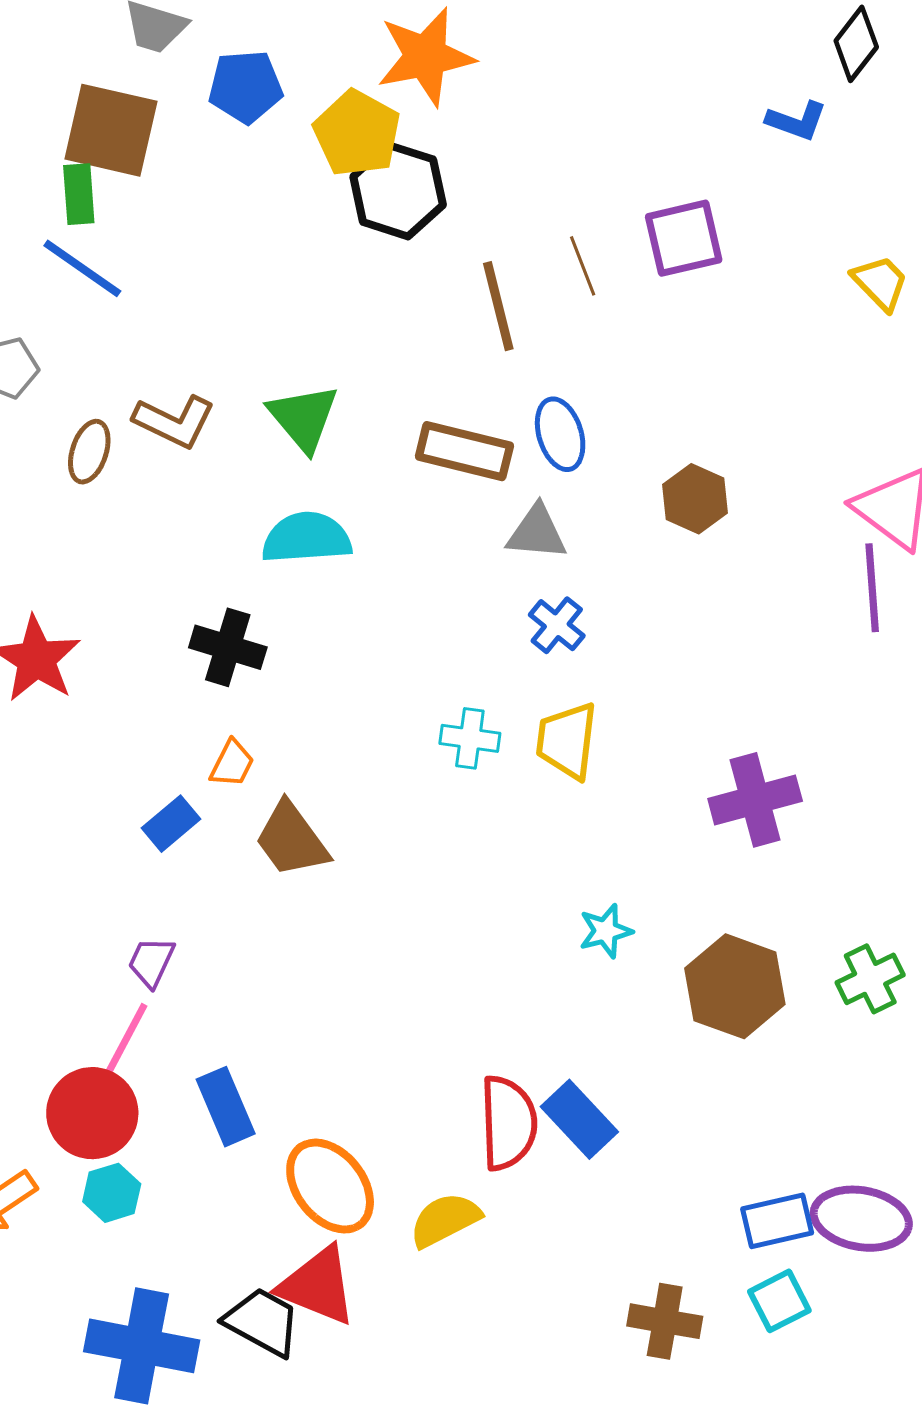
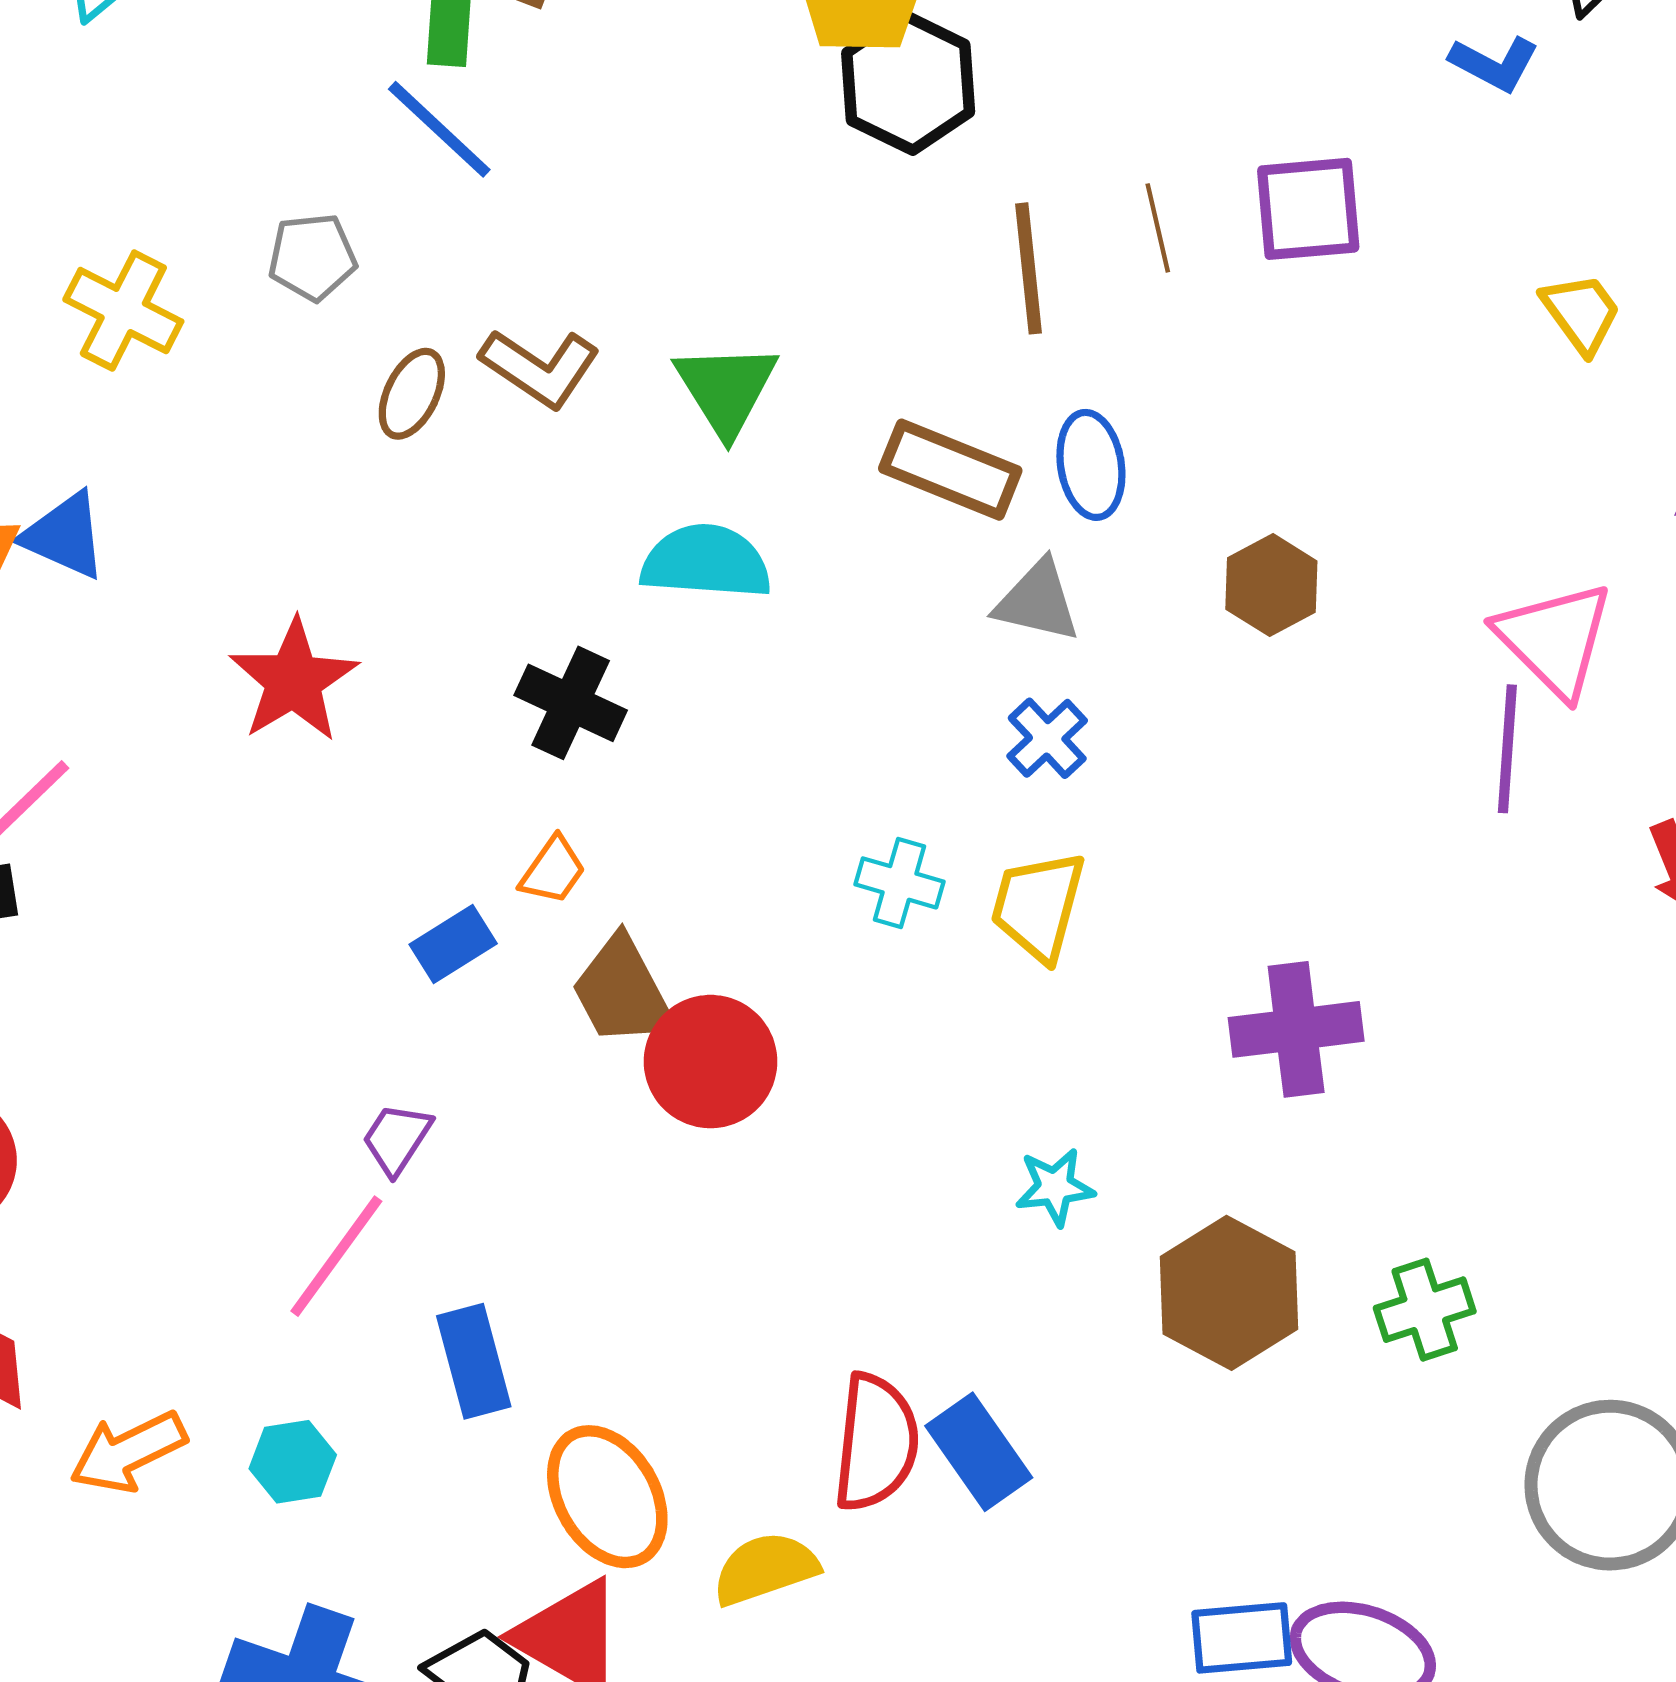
red circle: (92, 1113) -> (711, 1062), moved

